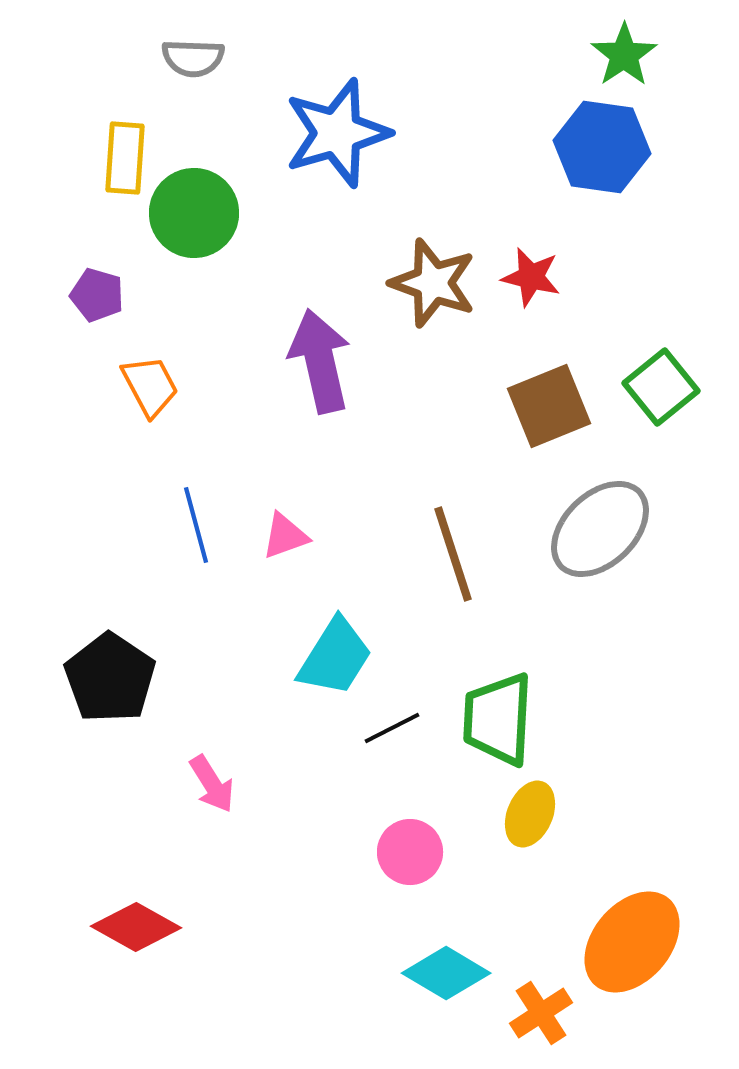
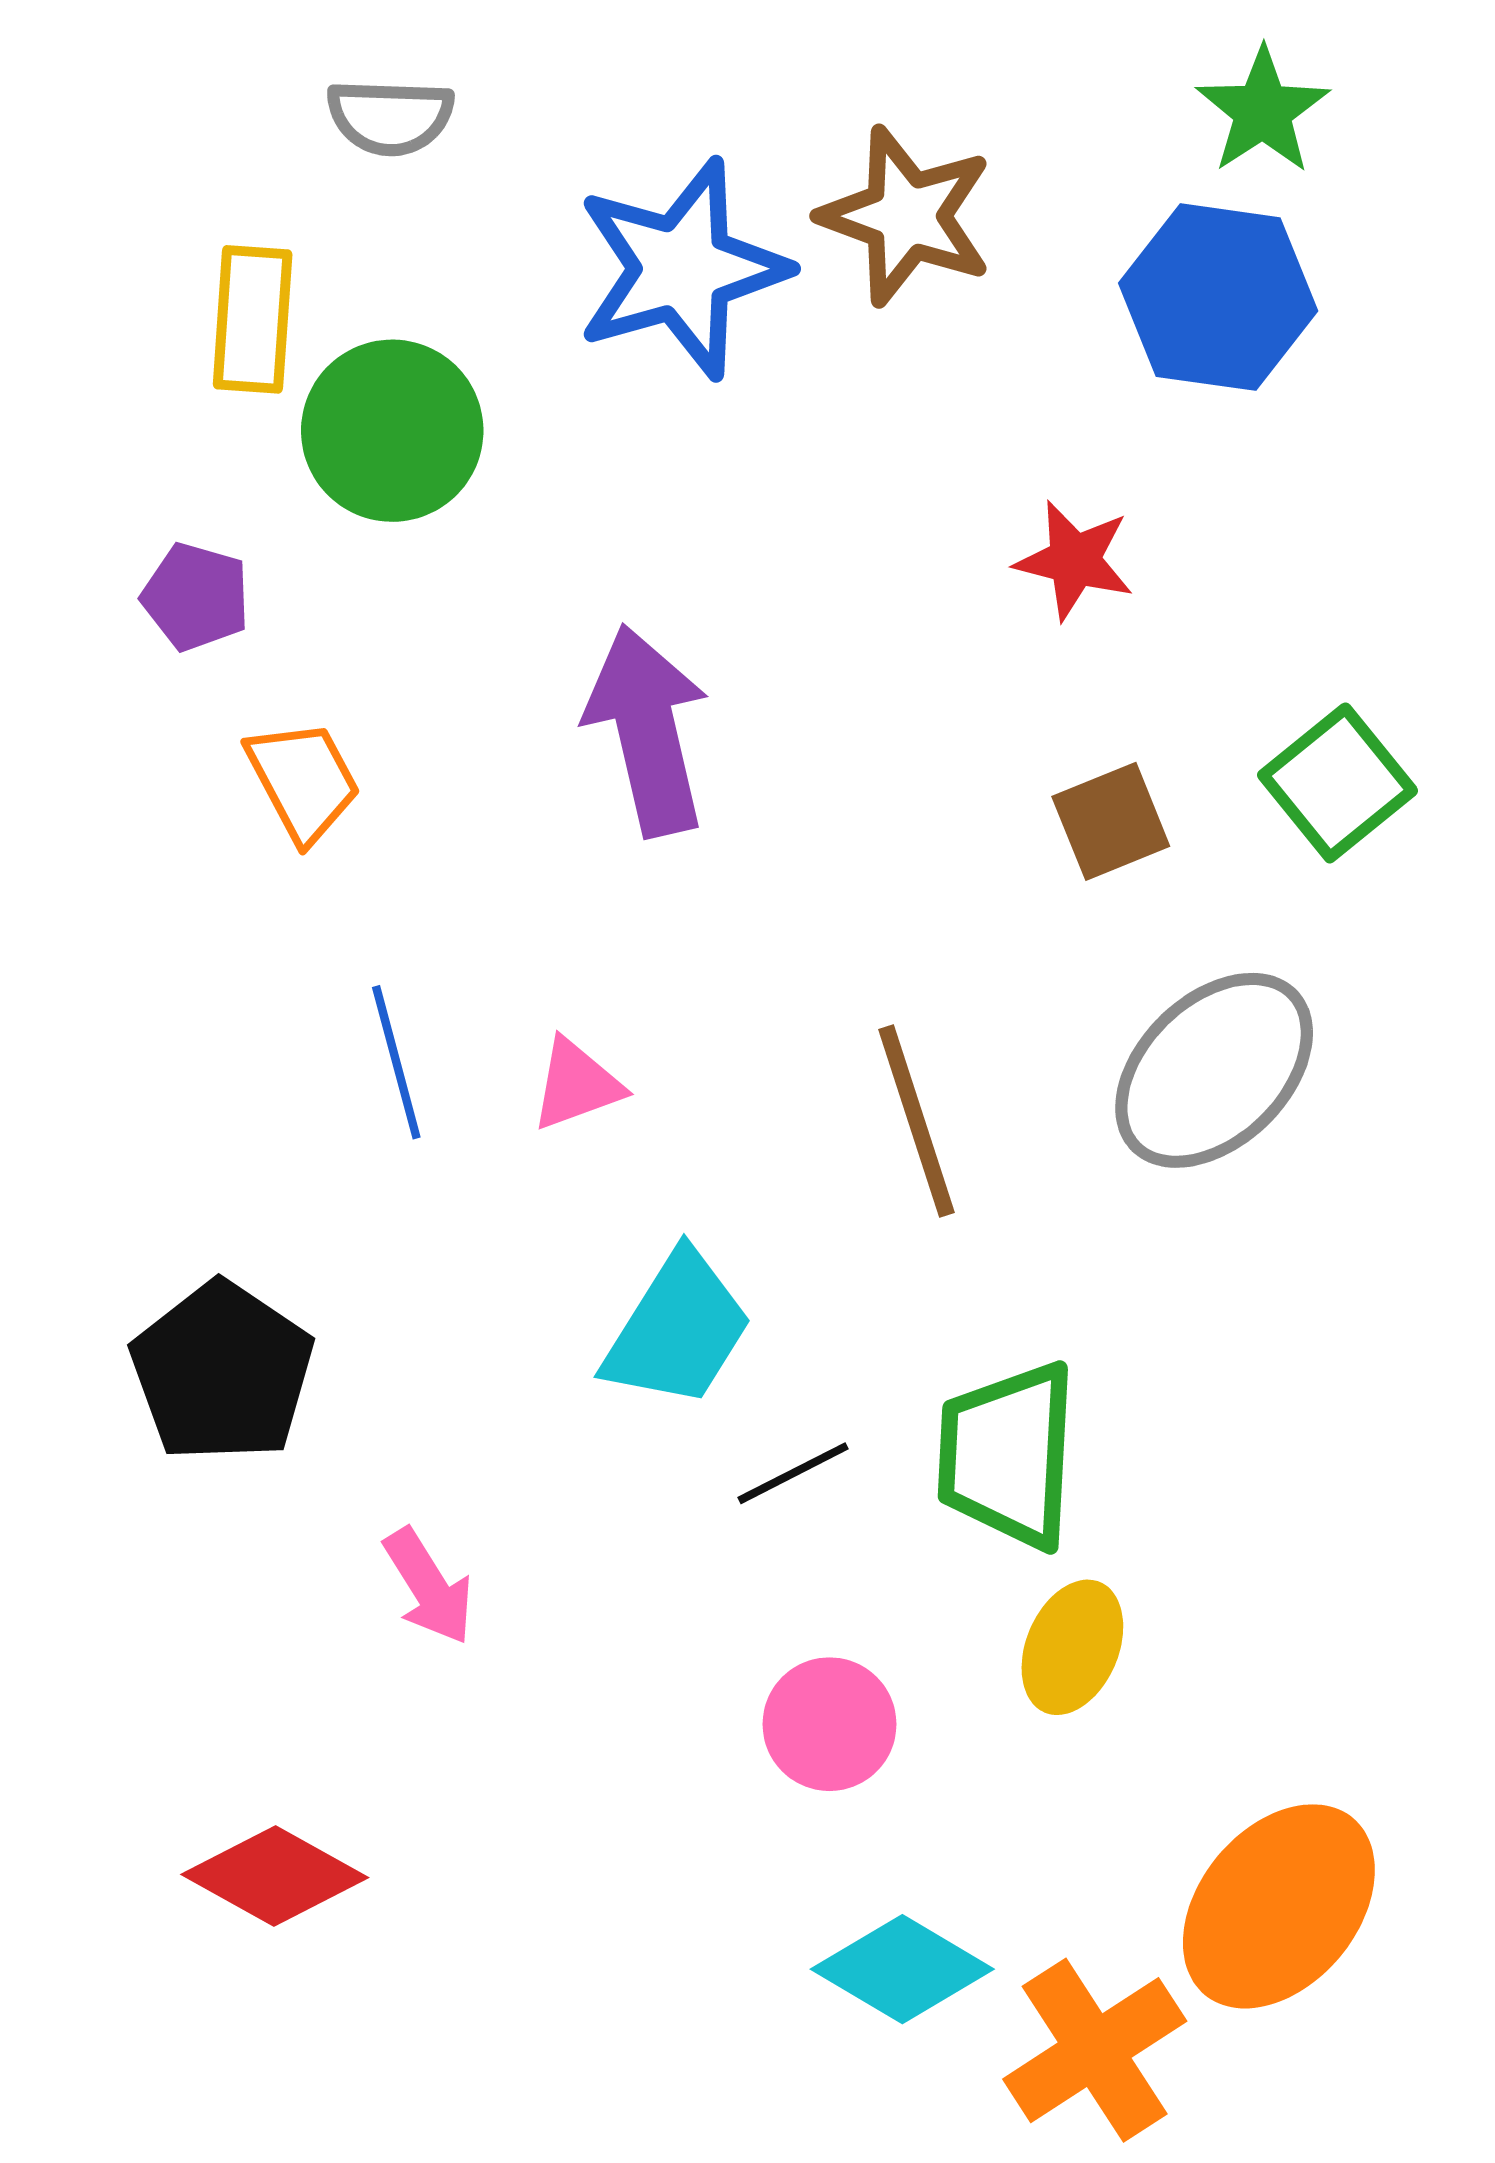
brown star: (433, 283) -> (906, 216), moved
brown square: (549, 406) -> (1111, 821), size x0.7
orange cross: (541, 1013) -> (1095, 2050), size x1.4

